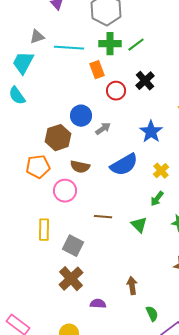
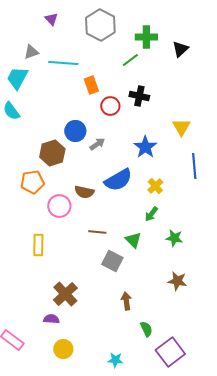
green cross: (110, 44) -> (146, 37), moved
black cross: (145, 81) -> (139, 96), turned -36
brown semicircle: (80, 167) -> (84, 192), moved
gray square: (73, 246) -> (112, 261), moved
purple semicircle: (98, 304) -> (51, 319), moved

